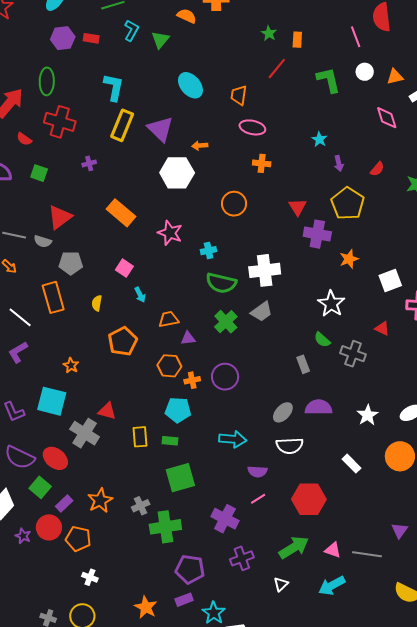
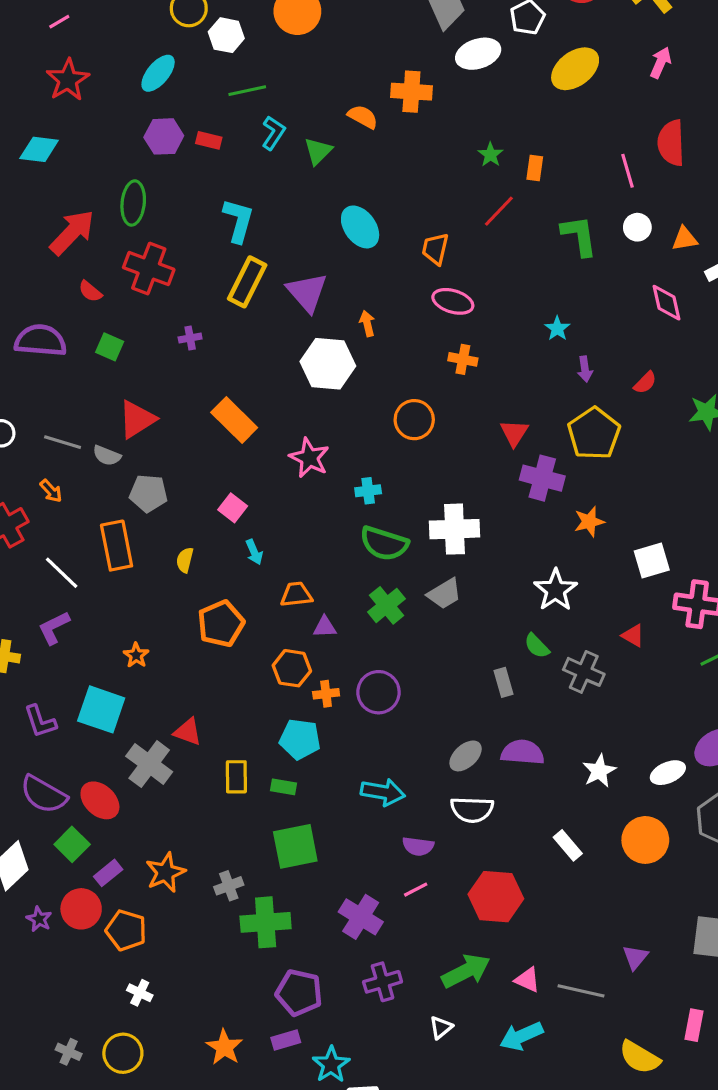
orange arrow: (200, 146) -> (367, 324), turned 77

